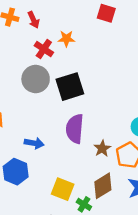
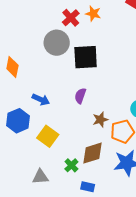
purple semicircle: (75, 129) -> (80, 96), size x0.6
yellow square: (63, 189) -> (48, 136), moved

